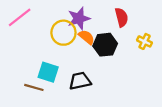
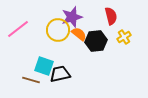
pink line: (20, 17) -> (18, 29), moved
yellow cross: (145, 41) -> (124, 37), moved, turned 32
black trapezoid: (80, 81) -> (60, 74), moved

